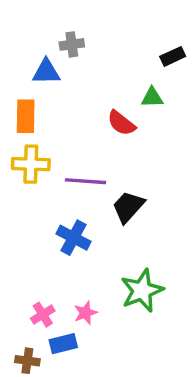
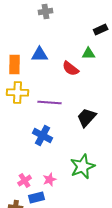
gray cross: (72, 44) -> (46, 12), moved
blue triangle: (46, 72) -> (40, 55), moved
black trapezoid: (128, 207) -> (87, 118), moved

